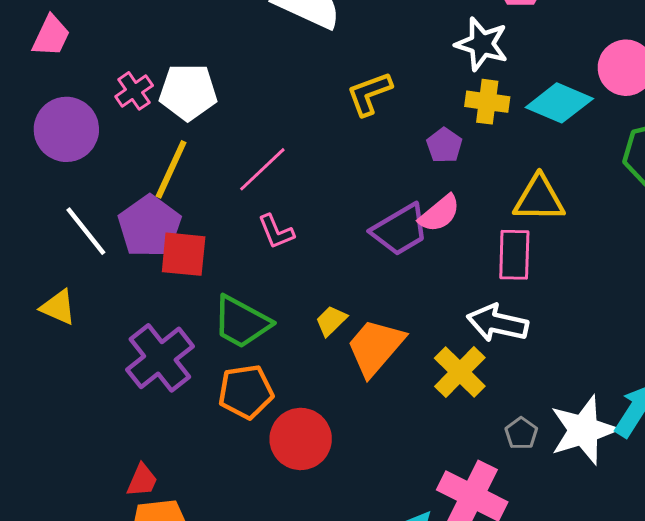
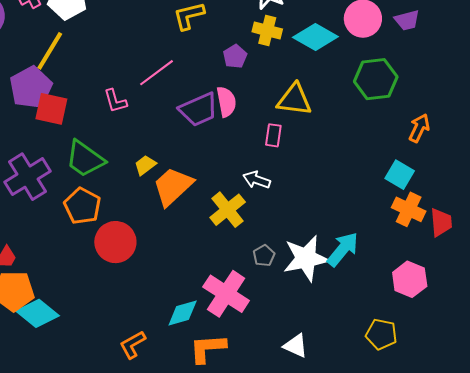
pink line: (262, 169) -> (156, 73), moved
pink semicircle: (439, 213) -> (226, 102), turned -68
pink rectangle: (514, 255) -> (273, 135), size x0.7
white arrow: (498, 323) -> (257, 180), size x0.7
orange pentagon: (246, 392) -> (82, 206), turned 30

